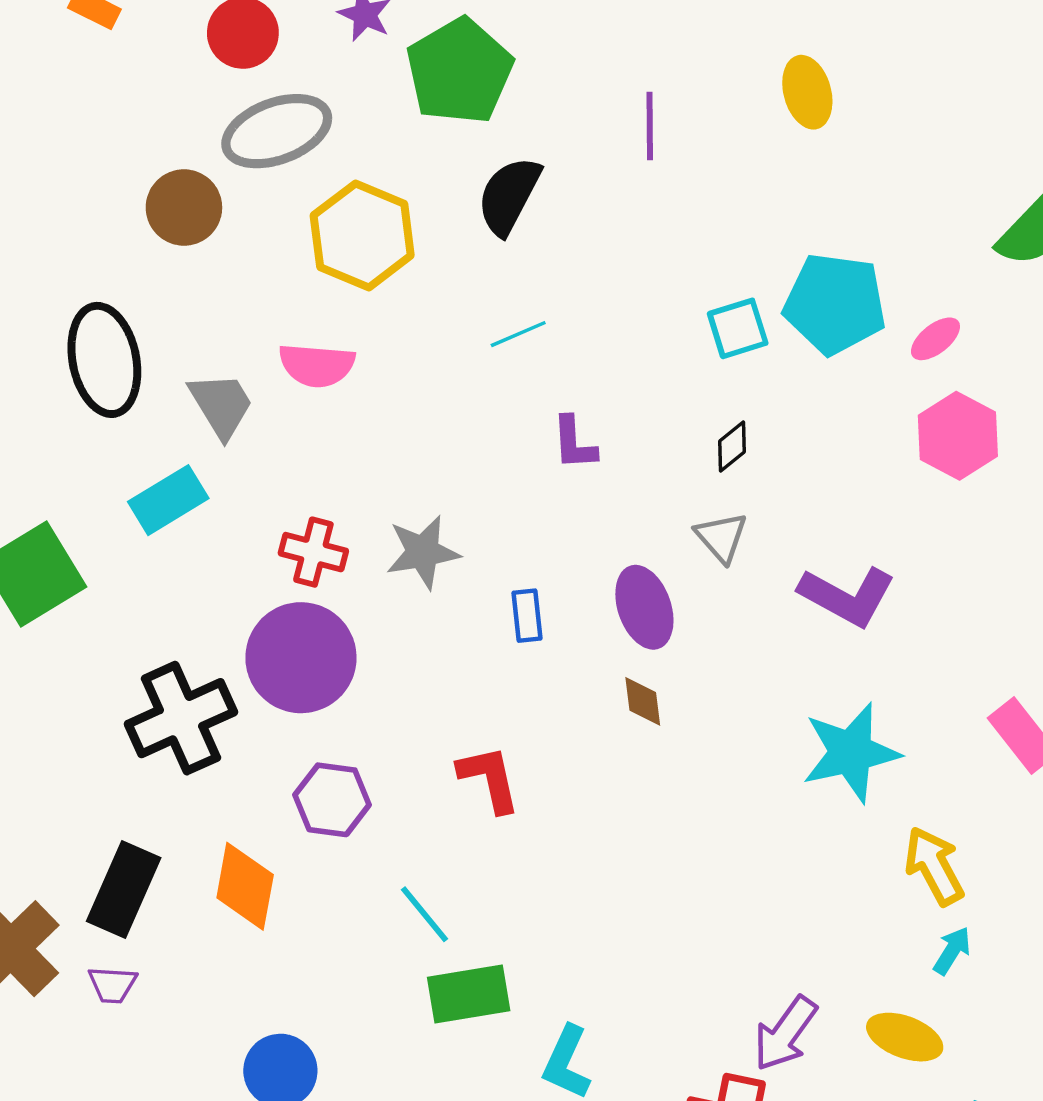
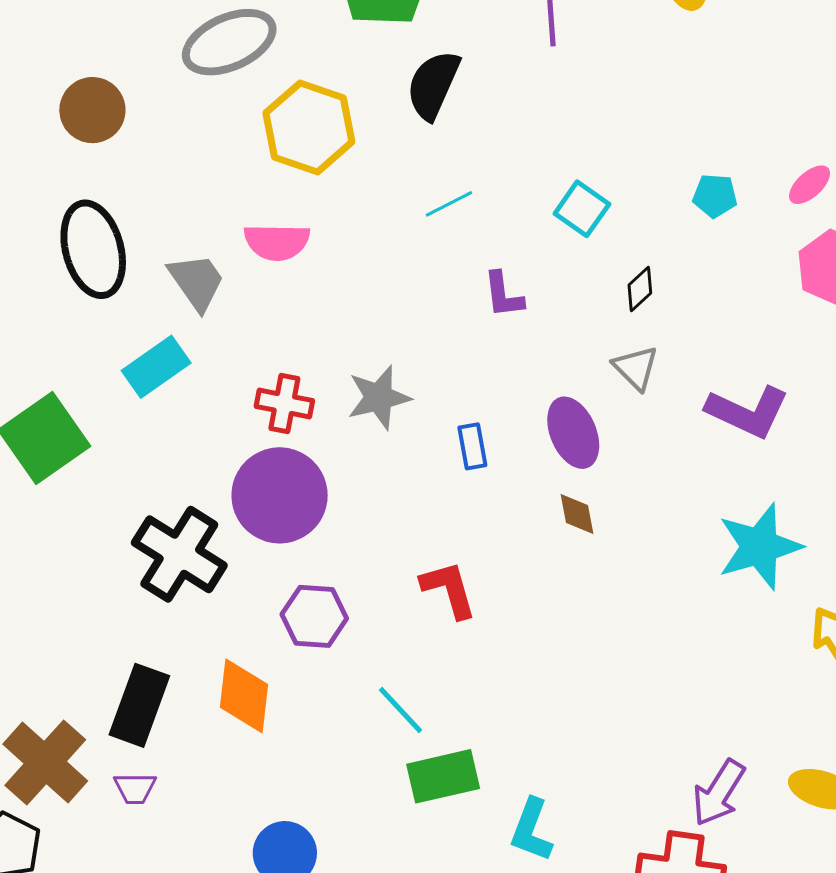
brown circle: (184, 208) -> (92, 110), moved
cyan pentagon: (835, 304) -> (715, 196), moved, size x0.5
cyan square: (738, 328) -> (582, 209), moved, turned -34
black cross: (181, 718) -> (179, 554), turned -30

